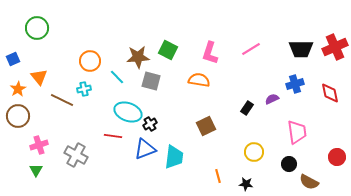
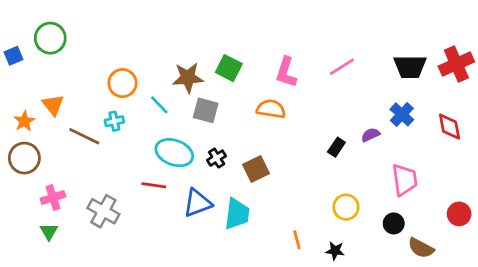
blue square: (13, 59) -> (13, 56), moved
blue cross: (295, 84) -> (402, 114), turned -30
black cross: (150, 124) -> (217, 158), moved
brown square: (206, 126) -> (256, 169), moved

